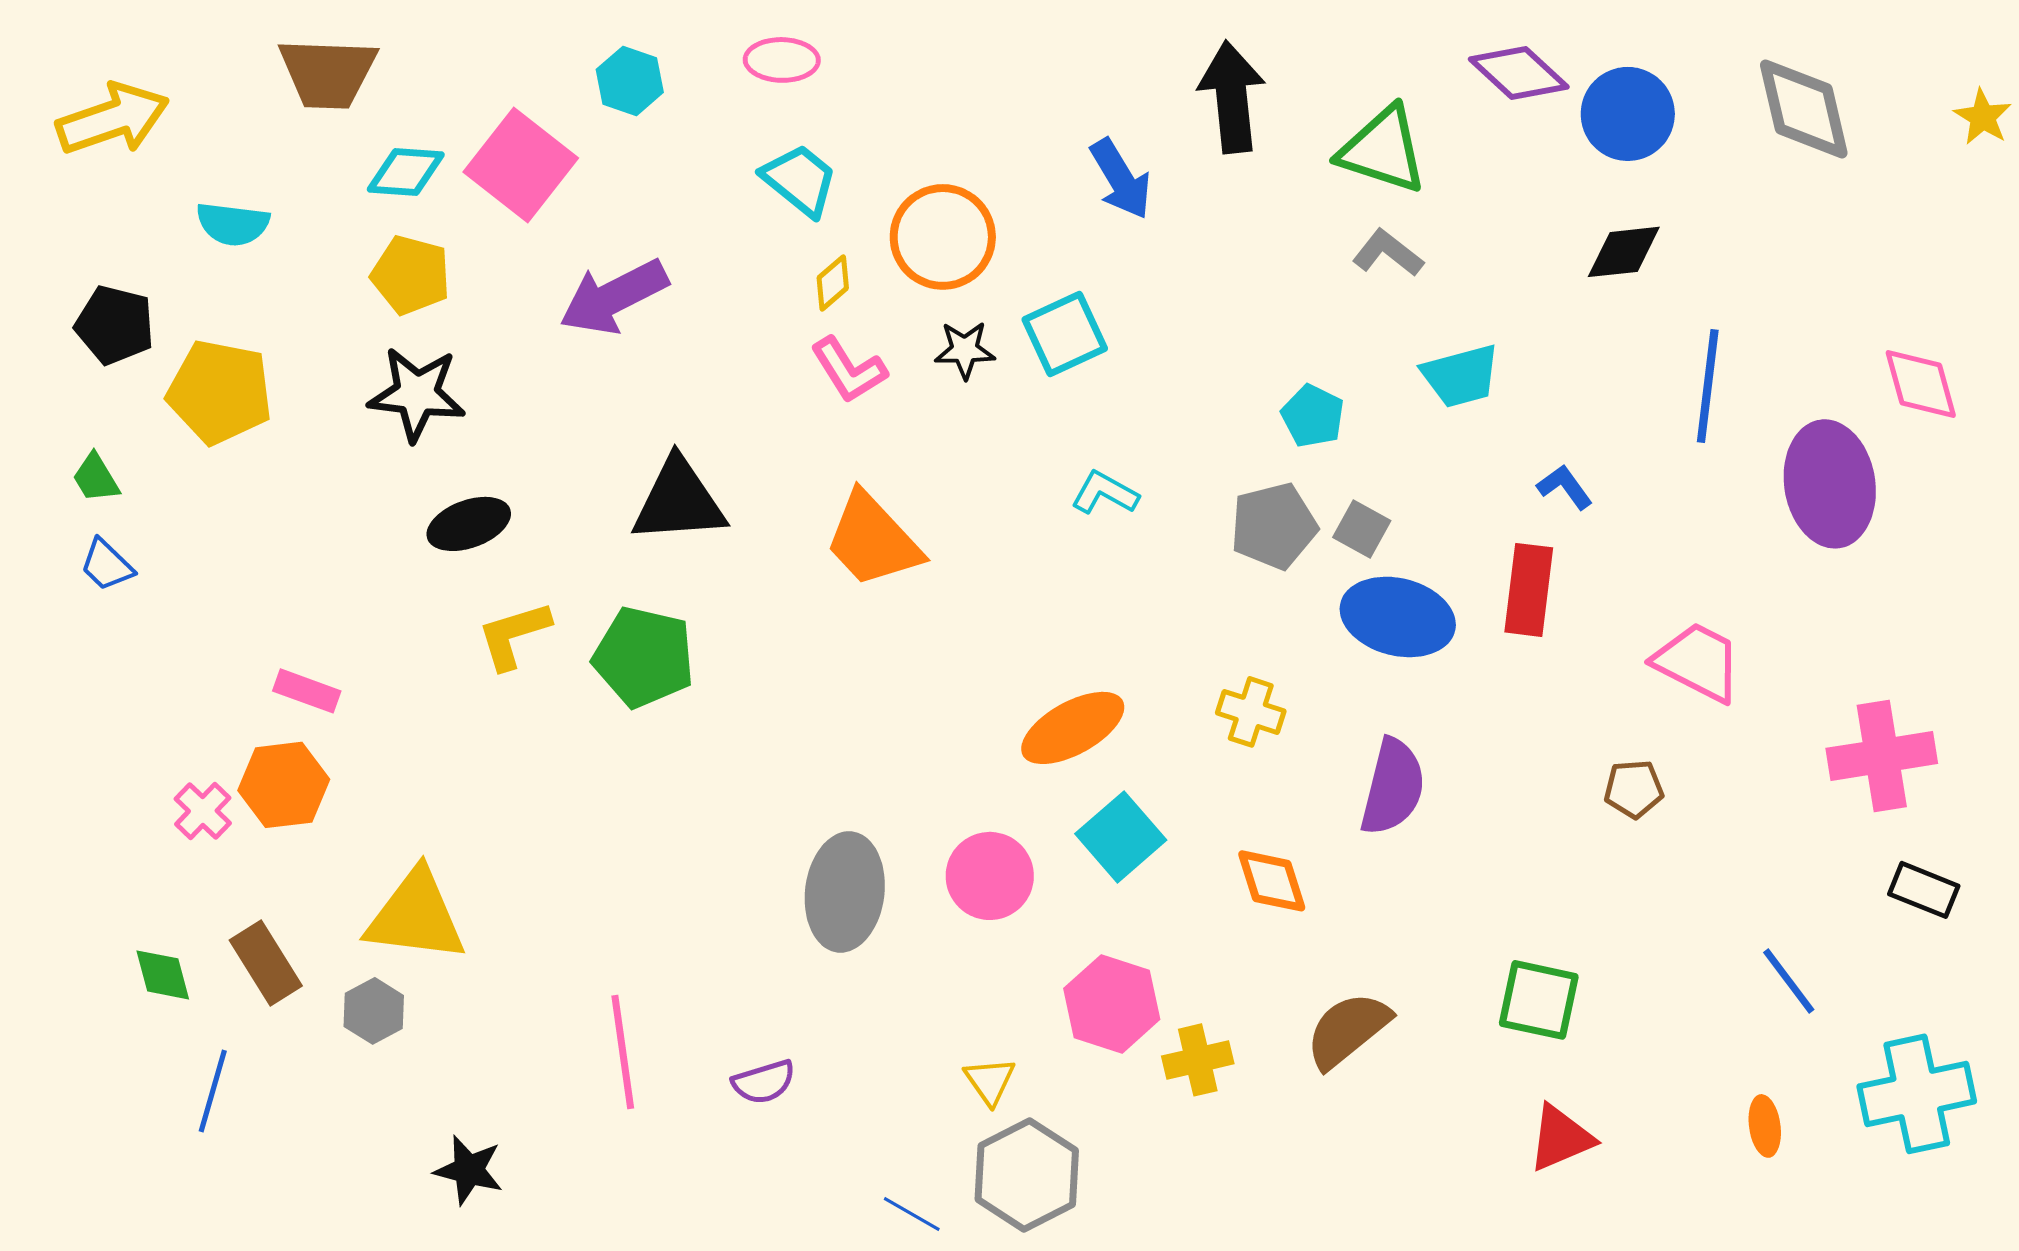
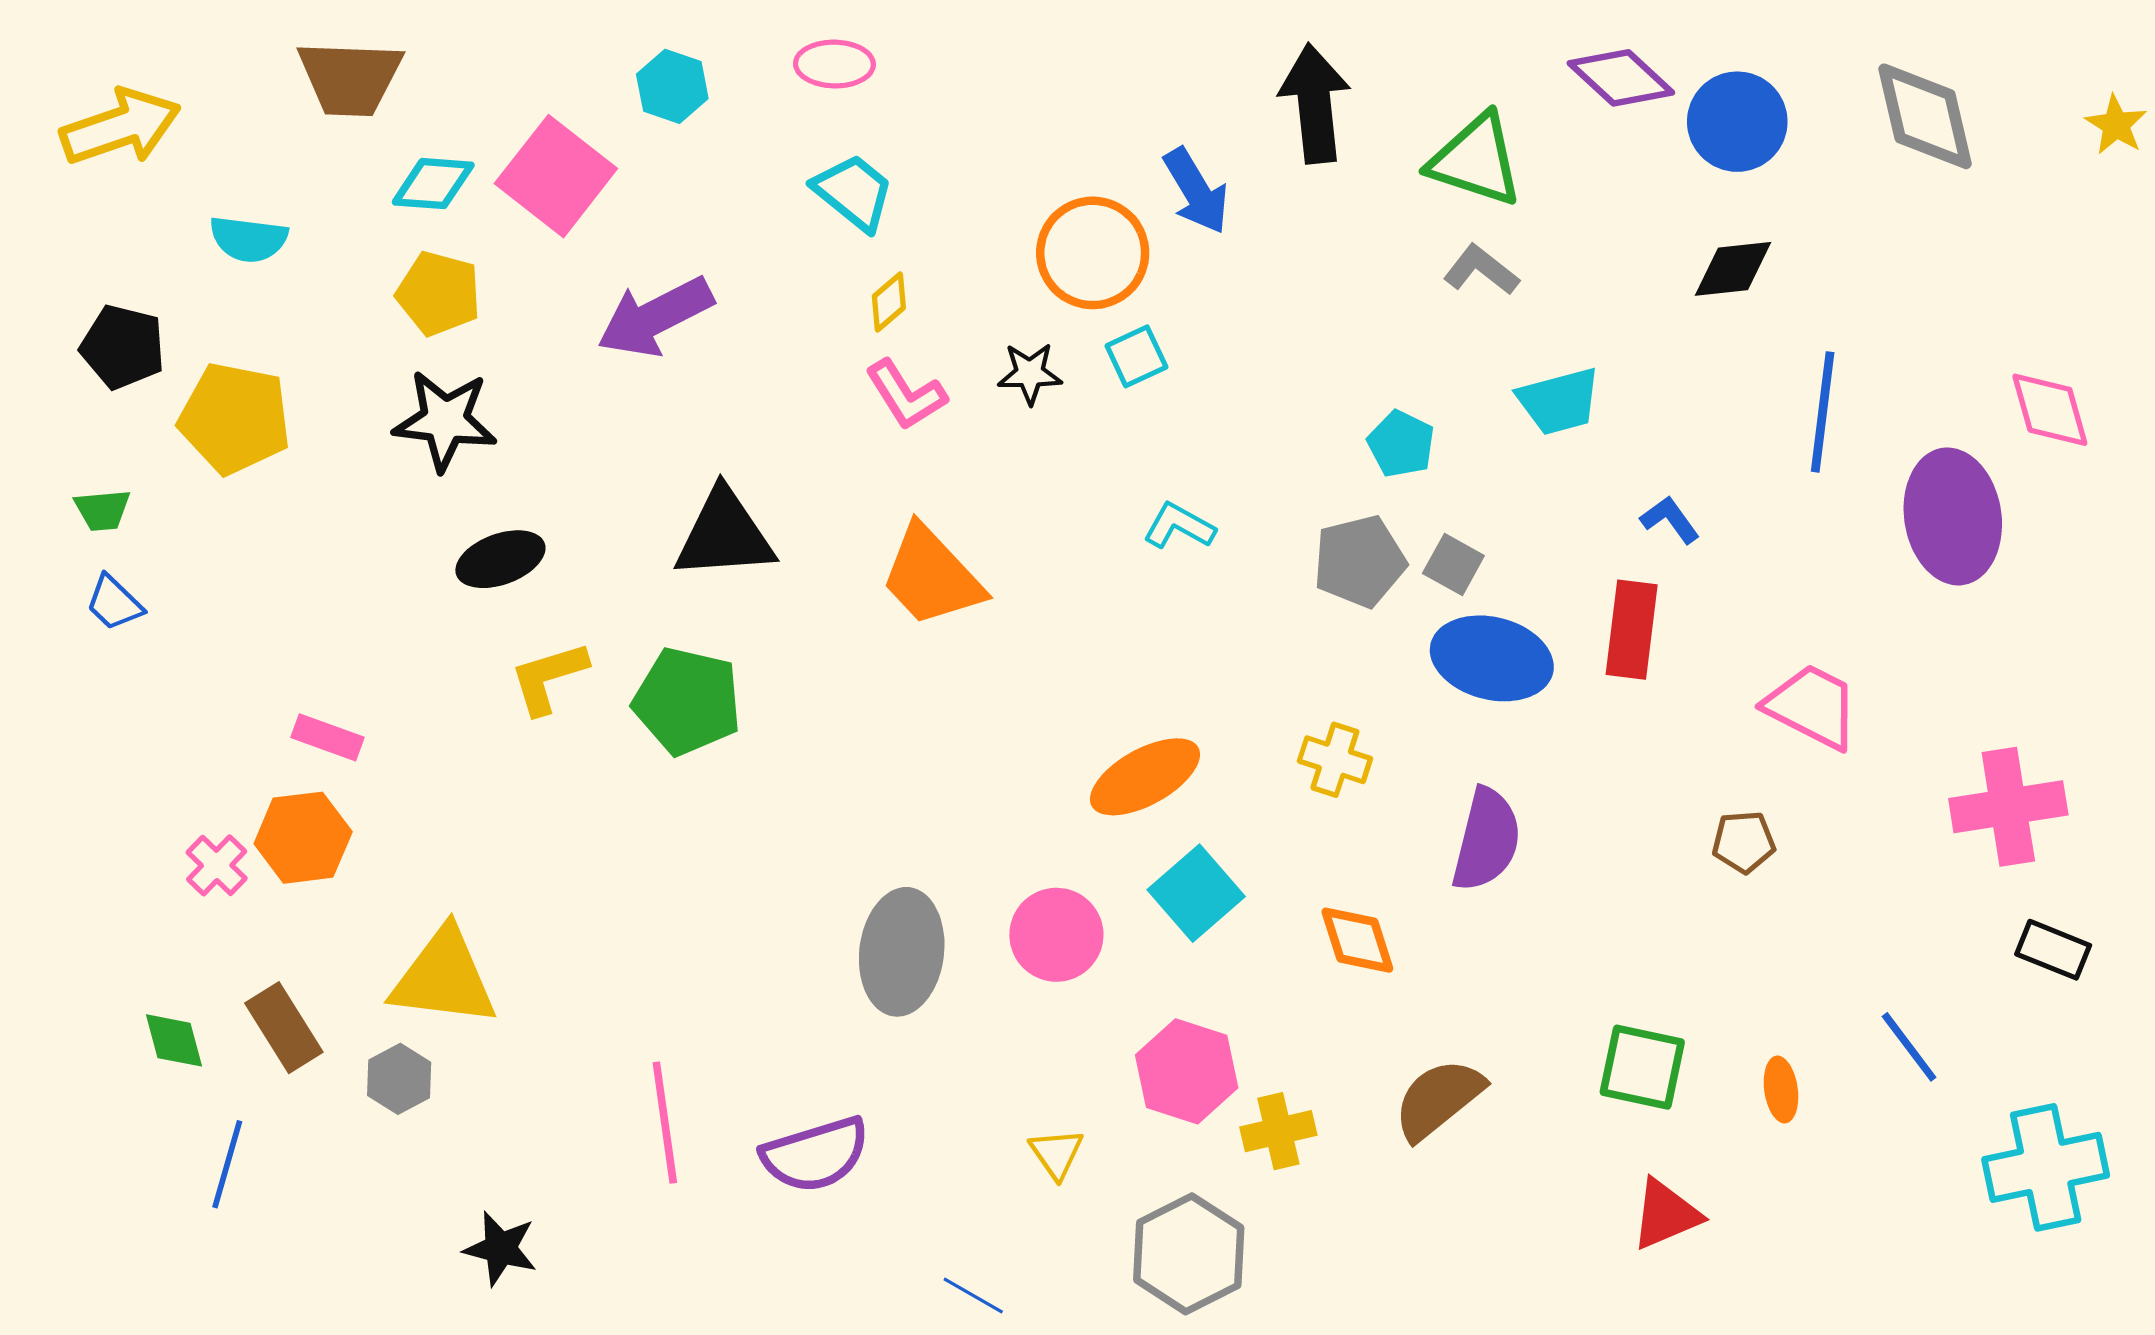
orange circle: (943, 237) -> (1093, 253), moved
cyan square: (1065, 334) -> (1136, 356), size x0.7
green trapezoid: (96, 478) -> (102, 510), turned -64
purple semicircle: (764, 1082) -> (815, 1155), size x1.6
orange ellipse: (1765, 1126) -> (1781, 1090), moved
gray hexagon: (1027, 1175) -> (1189, 1254), moved

